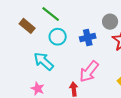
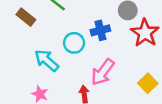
cyan circle: (58, 37) -> (74, 43), moved

